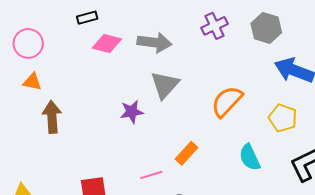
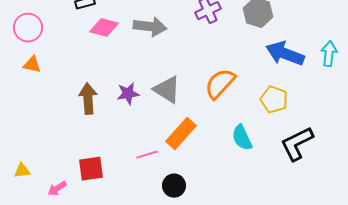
gray triangle: (165, 85) -> (167, 90), moved, turned -40
brown arrow: (52, 117) -> (88, 99), moved
orange rectangle: (187, 153) -> (181, 134), size x1.4

